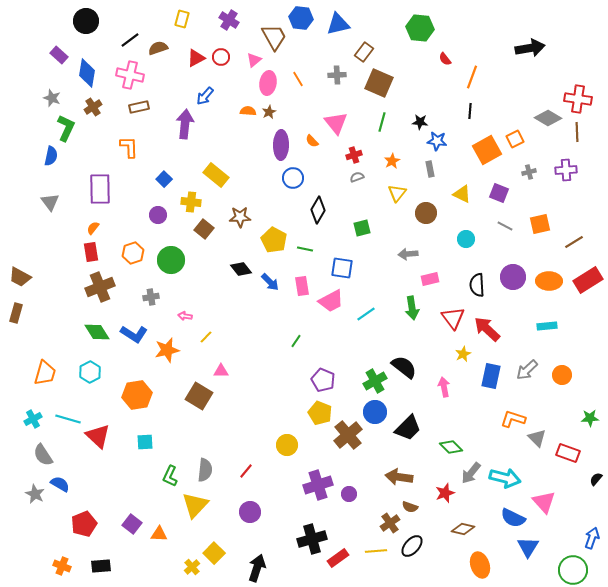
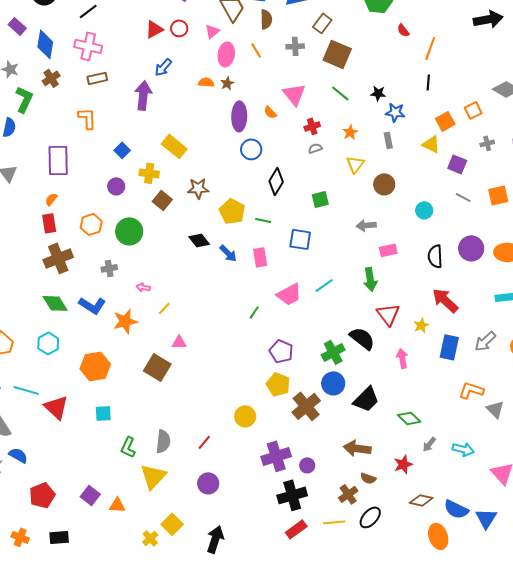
brown semicircle: (158, 48) -> (266, 19), moved, turned 108
green line: (382, 122) -> (340, 93), turned -66
orange square: (487, 150) -> (445, 121), size x0.7
yellow triangle: (462, 194) -> (431, 144), moved
pink trapezoid: (331, 301) -> (289, 294), moved
red triangle: (453, 318) -> (388, 314), moved
gray arrow: (471, 473) -> (429, 444), size x0.7
cyan arrow: (505, 478) -> (463, 449), size x0.7
blue semicircle: (513, 518) -> (456, 509), moved
black cross: (312, 539) -> (292, 495), moved

